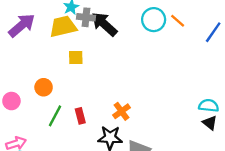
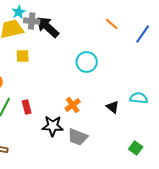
cyan circle: (154, 20) -> (87, 62), moved
orange cross: (122, 111) -> (73, 105), moved
black triangle: (210, 123) -> (113, 107), moved

